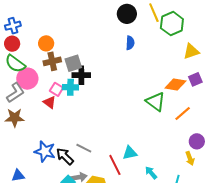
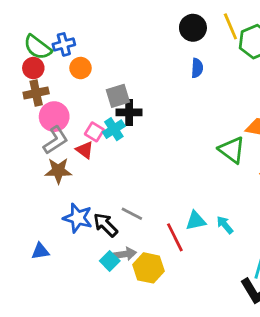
blue cross: (13, 26) -> (64, 44), moved
brown cross: (52, 61) -> (36, 93), moved
green semicircle: (15, 64) -> (37, 47), moved
cyan cross: (70, 87) -> (114, 129), turned -35
gray L-shape: (15, 93) -> (56, 140), moved
brown star: (15, 118) -> (58, 171), moved
cyan arrow: (151, 173) -> (225, 225), moved

